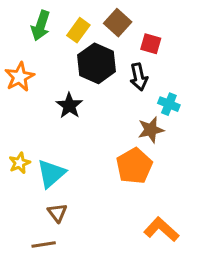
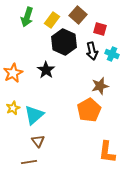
orange star: (19, 77) -> (13, 73), moved
cyan cross: (169, 104) -> (112, 54), moved
orange L-shape: (161, 229) -> (107, 152), turned -125

